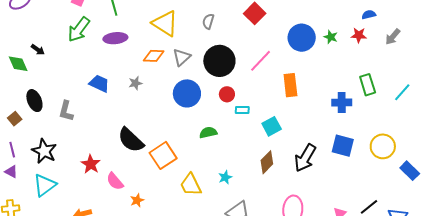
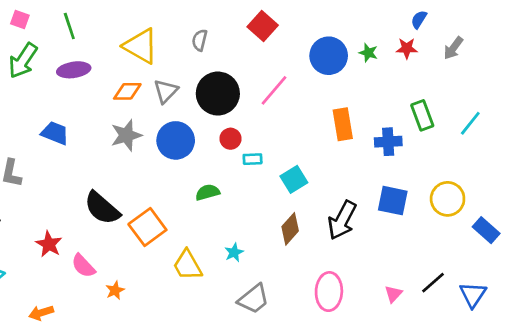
blue semicircle: (369, 15) -> (419, 19), turned -40
gray star: (135, 83) -> (126, 135), moved, size x1.6
orange rectangle: (290, 85) -> (343, 124), moved

